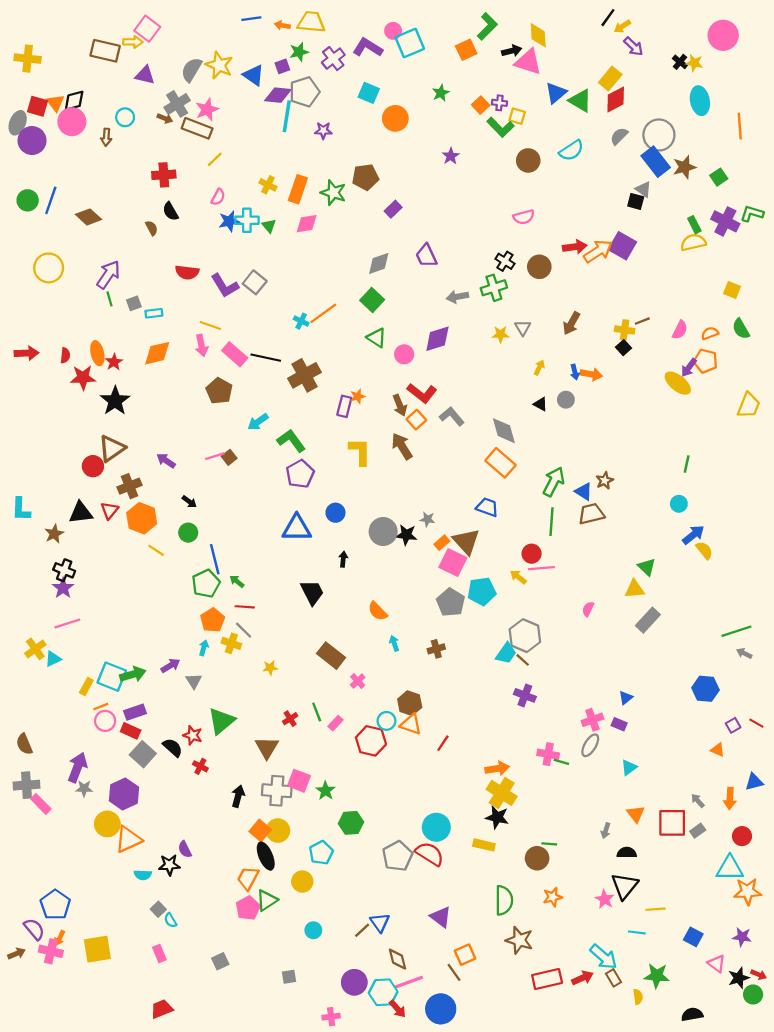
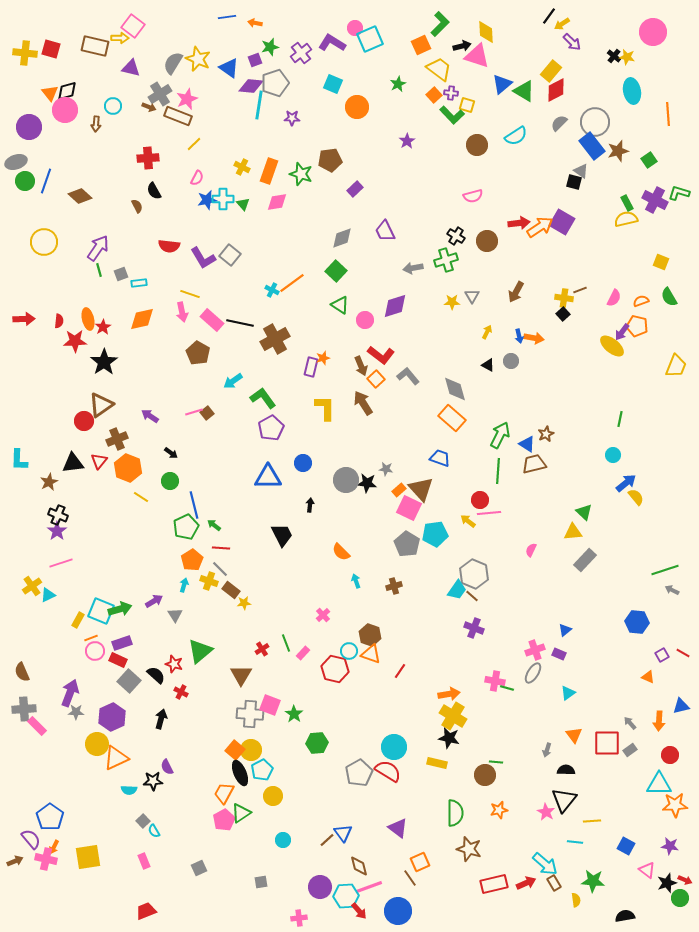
yellow trapezoid: (311, 22) -> (439, 69), moved, turned 32
red square: (38, 106) -> (51, 49), moved
gray ellipse: (18, 123) -> (16, 162), moved, turned 50
brown rectangle: (331, 656) -> (231, 590), moved, size x0.7
black arrow: (238, 796) -> (161, 719), moved
cyan pentagon: (321, 853) -> (262, 770), moved

